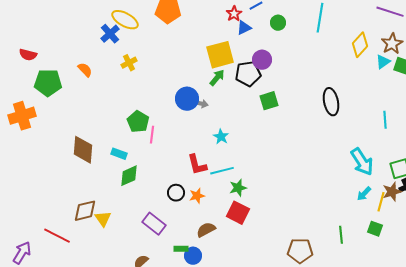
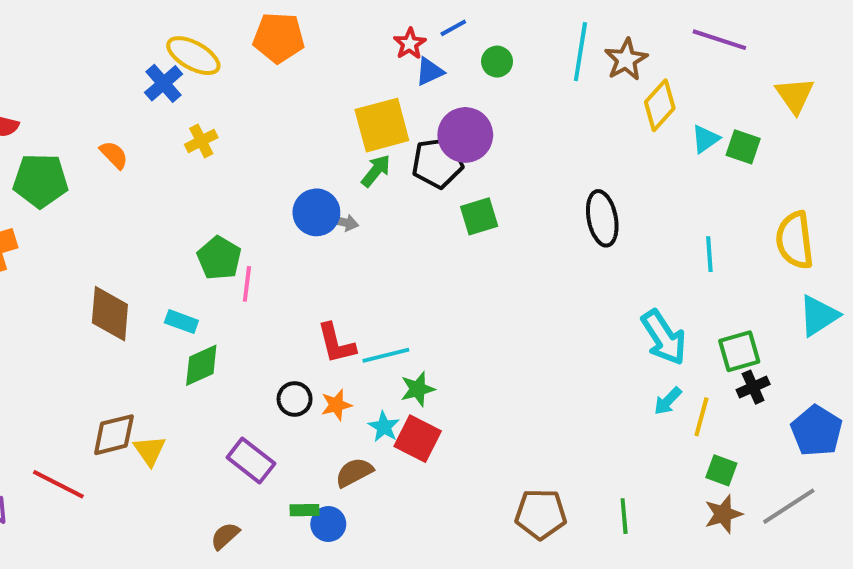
brown star: (392, 44) -> (626, 60), moved
purple circle: (262, 60) -> (465, 135), size x1.4
cyan star: (221, 137) -> (384, 427), moved
brown star: (392, 192) -> (723, 514), moved
green square: (375, 229) -> (721, 470), moved
green line: (341, 235) -> (624, 516), moved

